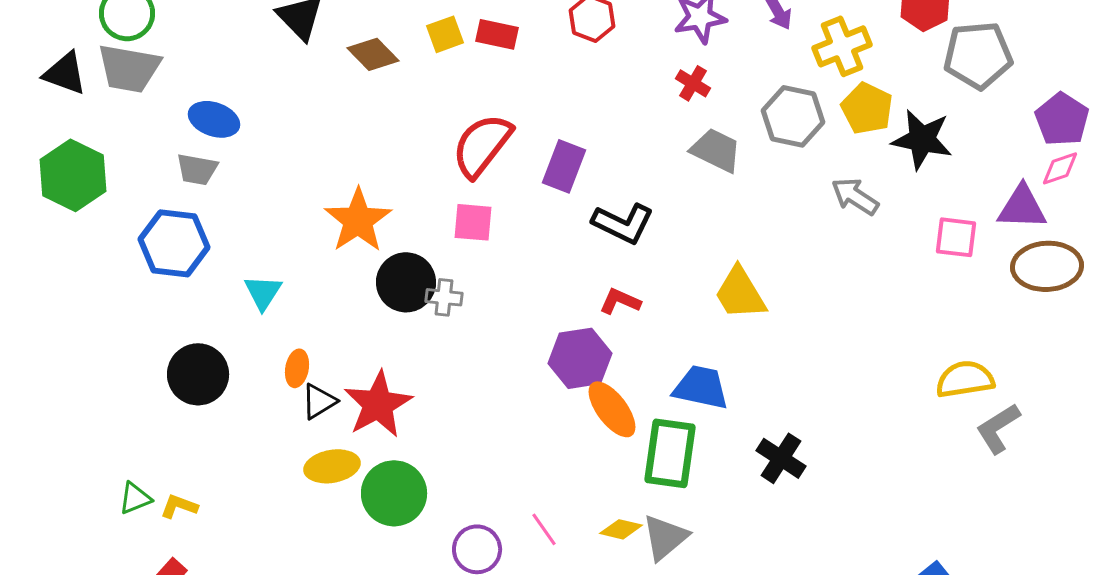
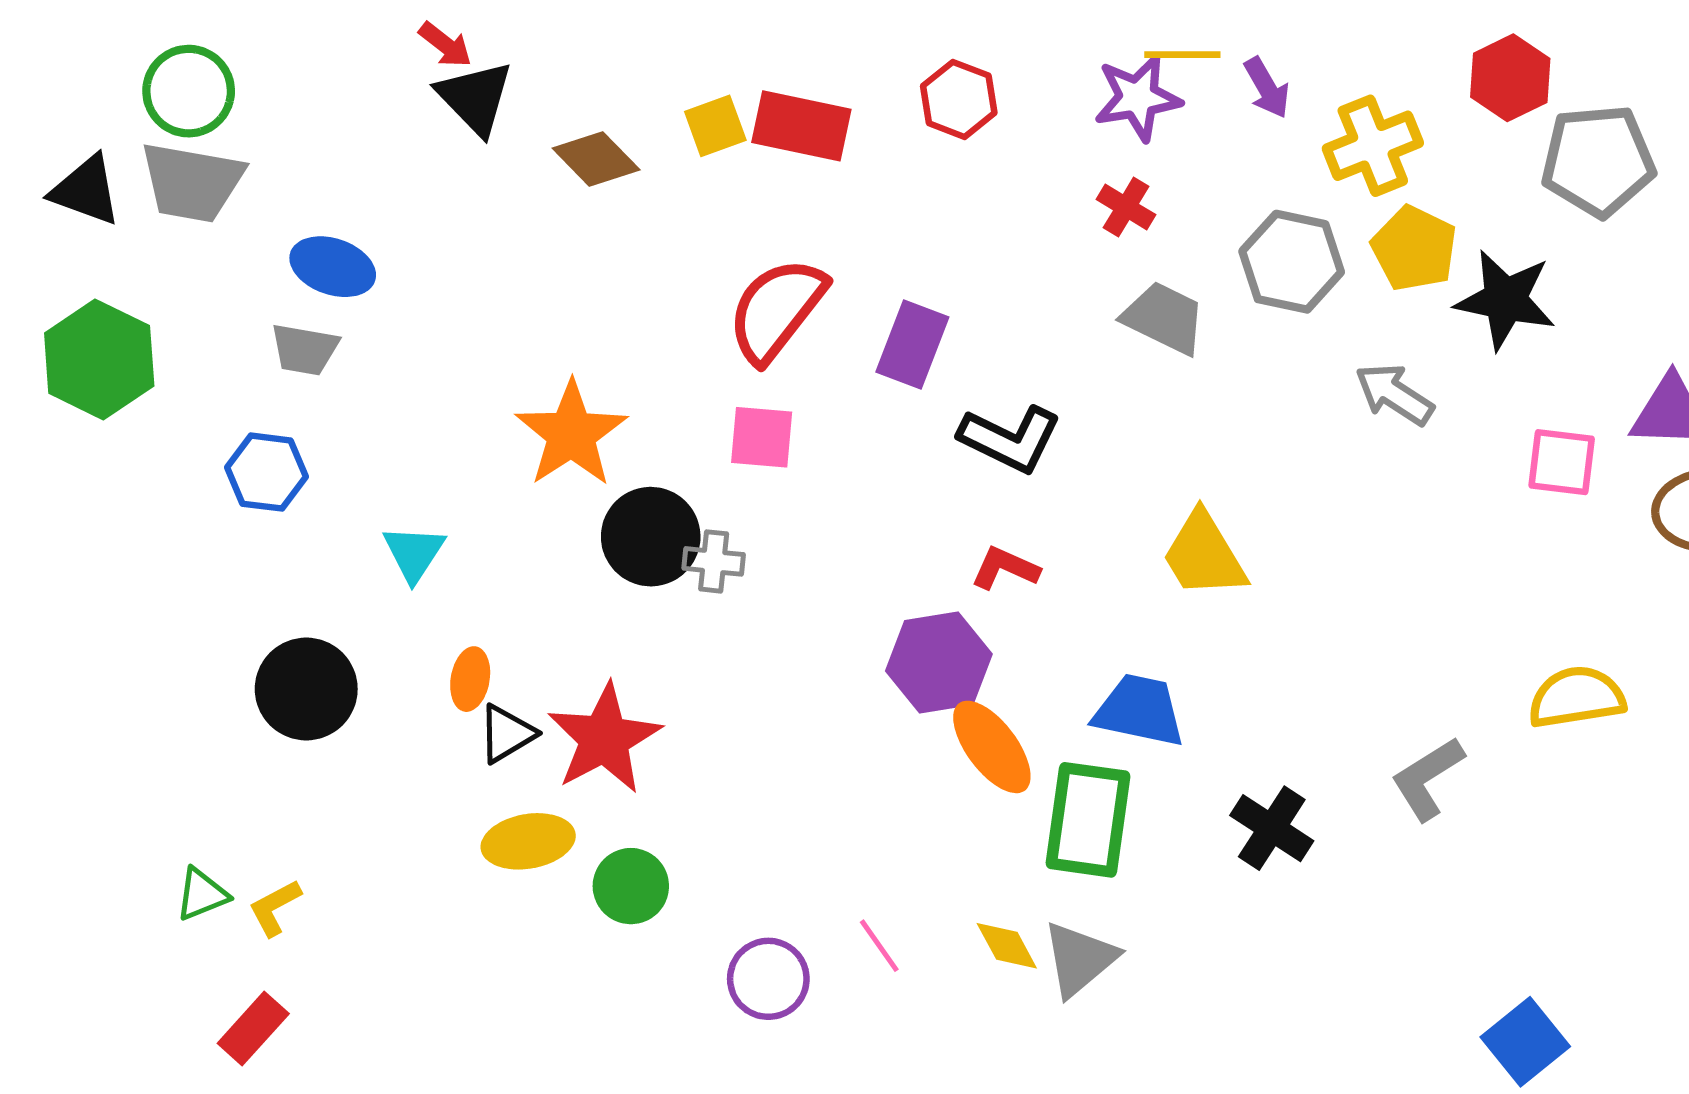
red rectangle: (497, 34) -> (801, 126), size x1.4
blue hexagon: (174, 243) -> (266, 472), size x0.7
gray L-shape: (998, 428) -> (1427, 778), moved
green circle: (394, 493) -> (631, 886), size x0.7
yellow L-shape: (179, 506) -> (275, 908), turned -48
yellow diamond: (621, 529) -> (1007, 946), turned 48

